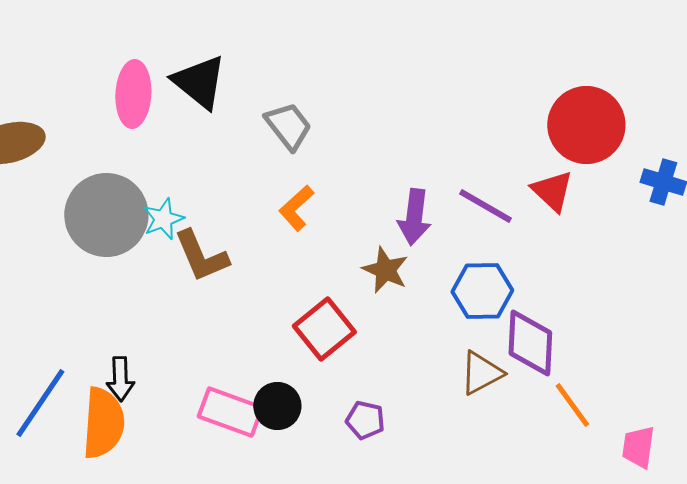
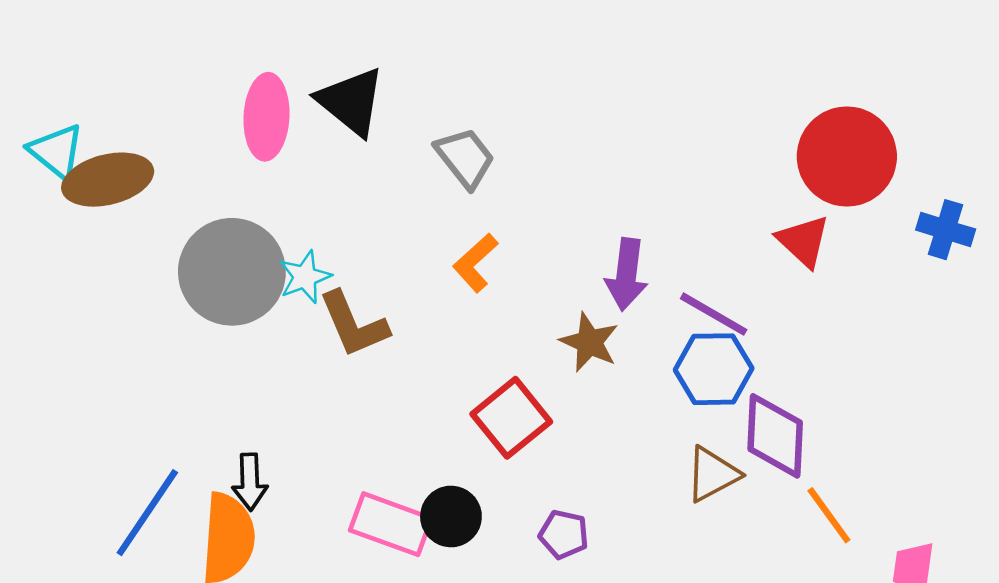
purple line: (485, 206) -> (714, 314), moved

